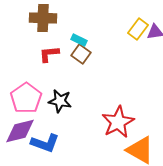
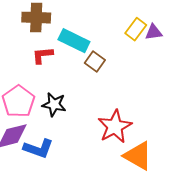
cyan rectangle: (79, 40) -> (74, 41), size x1.8
brown square: (81, 54) -> (95, 62), moved

